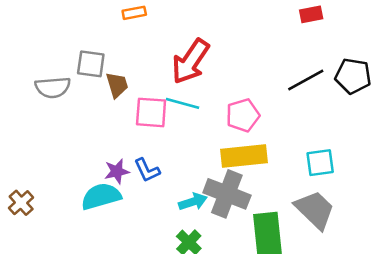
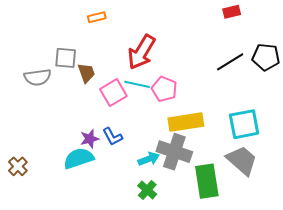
pink square: (151, 112) -> (113, 93), turned -32
pink pentagon: (243, 115) -> (164, 89), moved, turned -30
cyan square: (320, 163) -> (244, 124), size x1.4

